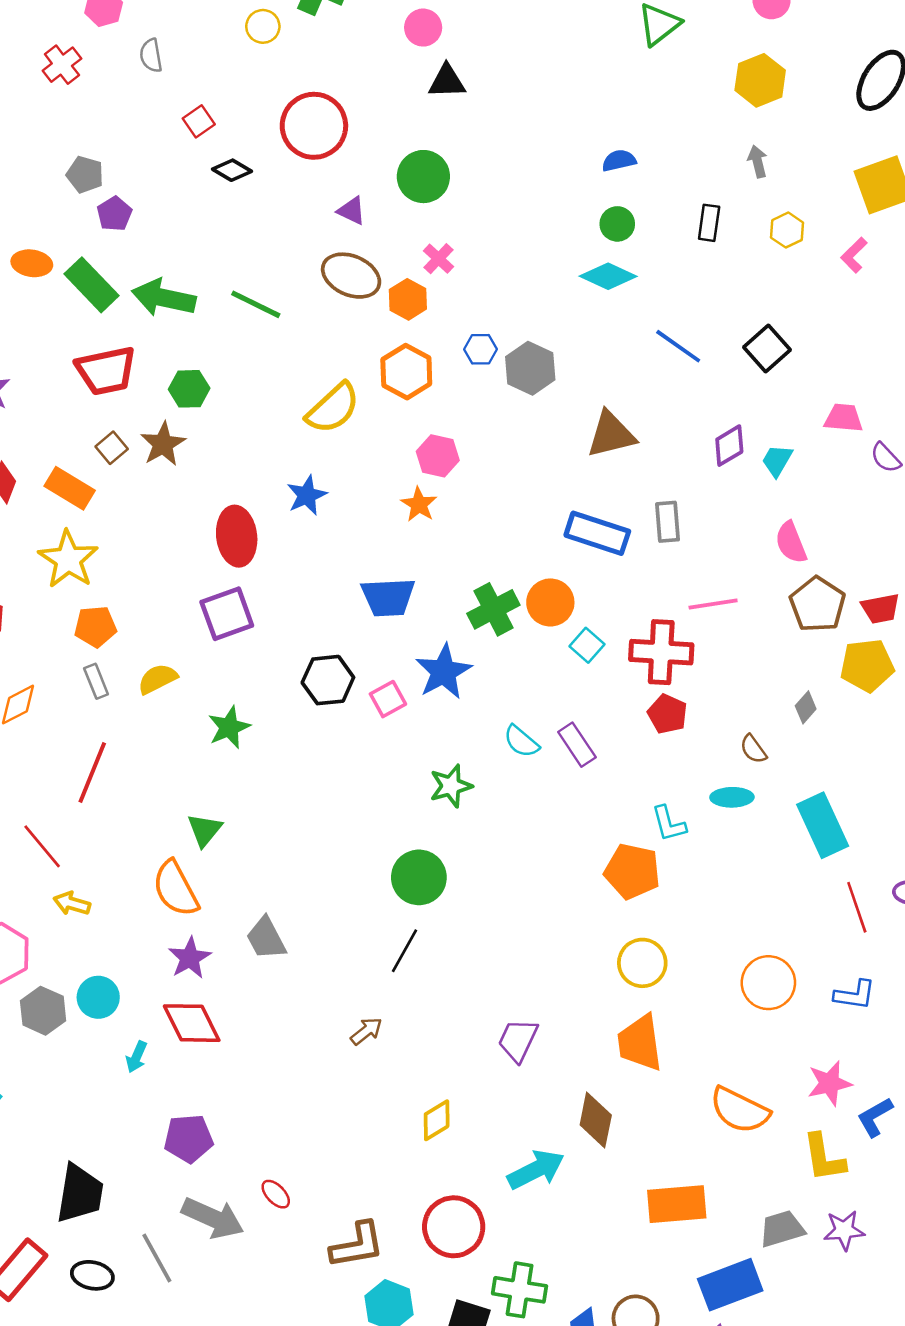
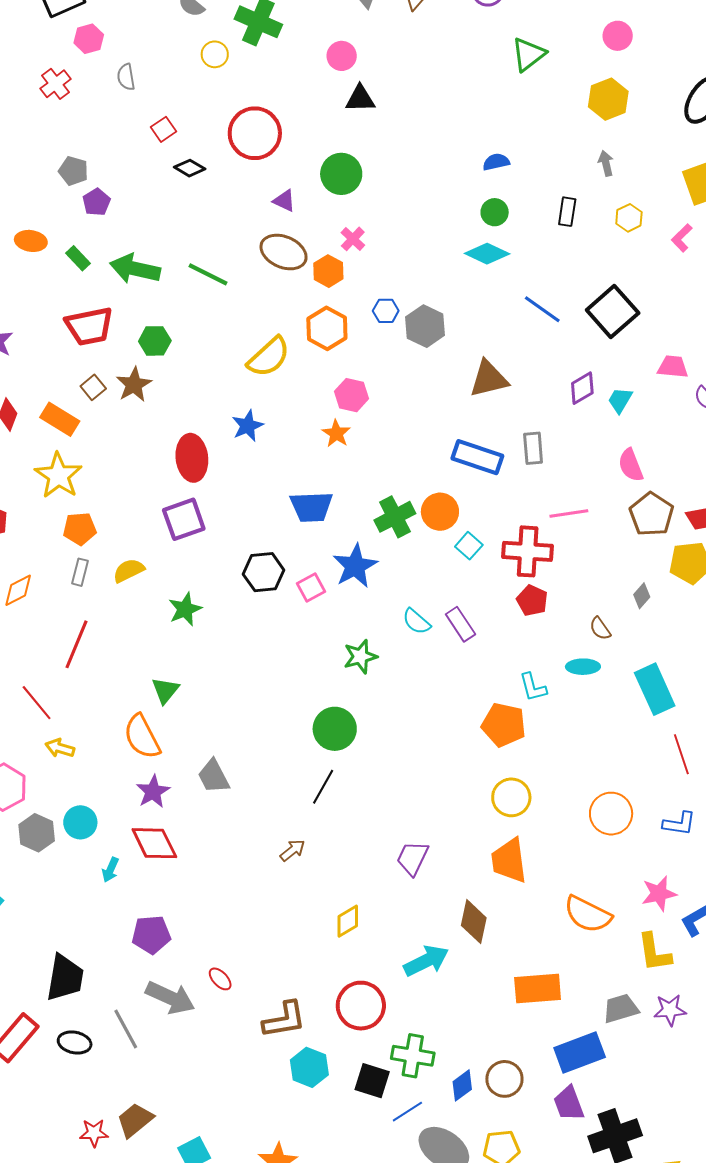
green rectangle: (91, 285) -> (78, 258), size x0.6
black square: (767, 349) -> (613, 311), size x1.4
gray rectangle: (96, 681) -> (80, 572), turned 36

